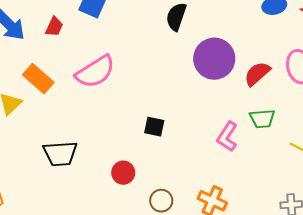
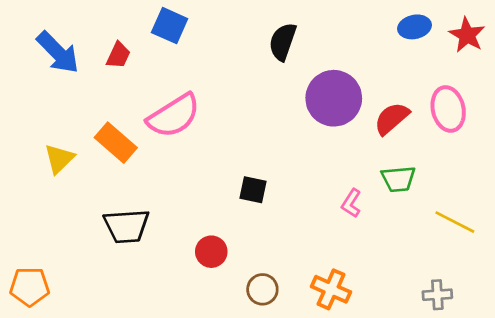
orange rectangle: (38, 79) -> (116, 143), moved
pink L-shape: (227, 137) -> (351, 203), size x0.7

